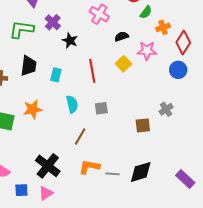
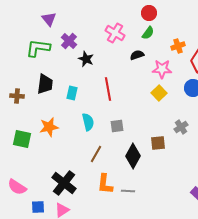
green semicircle: (146, 12) -> (148, 33), moved
yellow square: (124, 64) -> (159, 93), moved
orange L-shape: (89, 167) -> (105, 184), turned -95
black diamond: (141, 172) -> (133, 156), moved, turned -45

